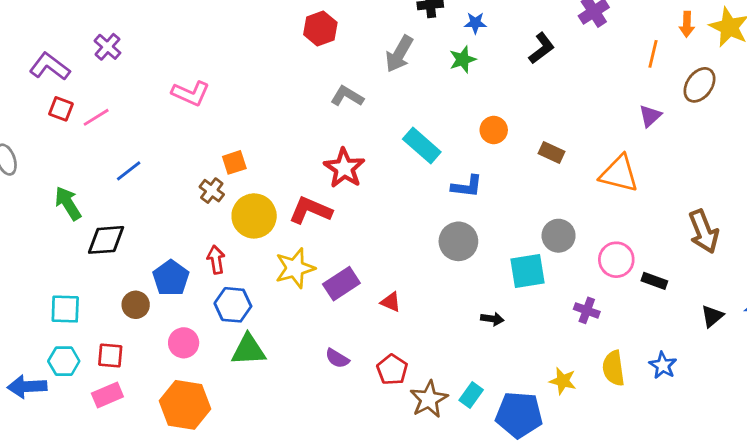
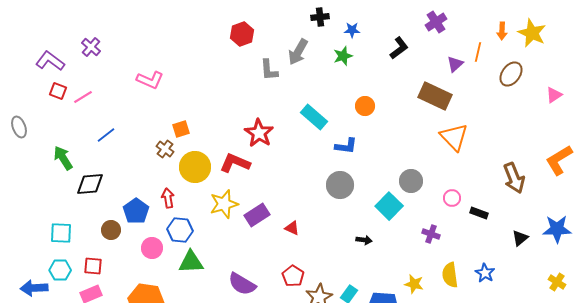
gray L-shape: (347, 96) -> (269, 70), moved, turned -125
purple triangle: (650, 116) -> (455, 64), moved
brown rectangle: (551, 153) -> (435, 96), moved, size x1.8
orange triangle: (619, 174) -> (454, 137), turned 32
pink circle: (616, 260) -> (452, 198), size x0.7
cyan square: (528, 271) -> (389, 206), turned -36
pink circle: (184, 343) -> (152, 248), moved
purple semicircle: (337, 358) -> (242, 284), moved, size x1.6

